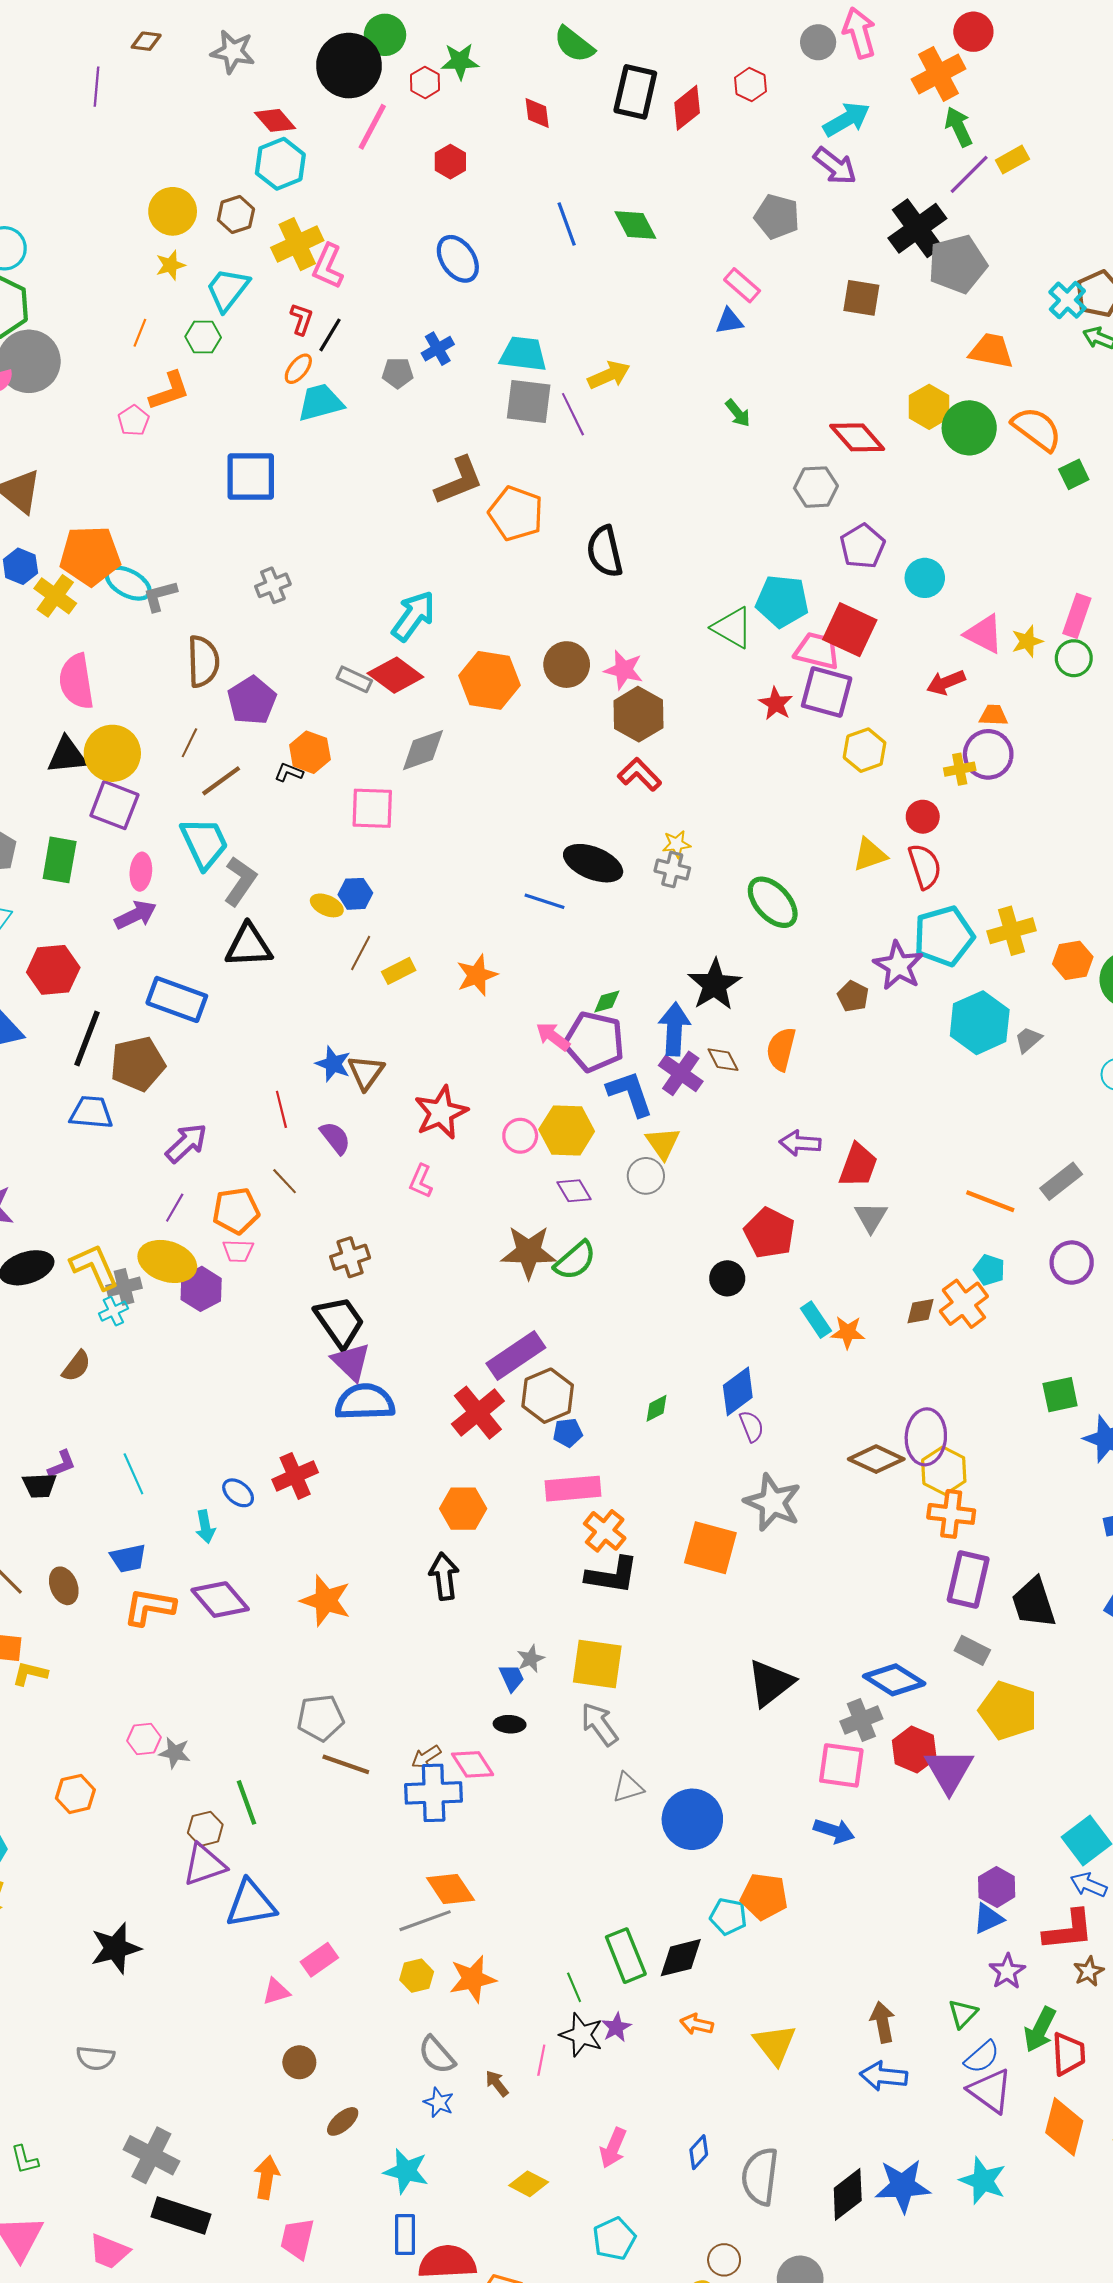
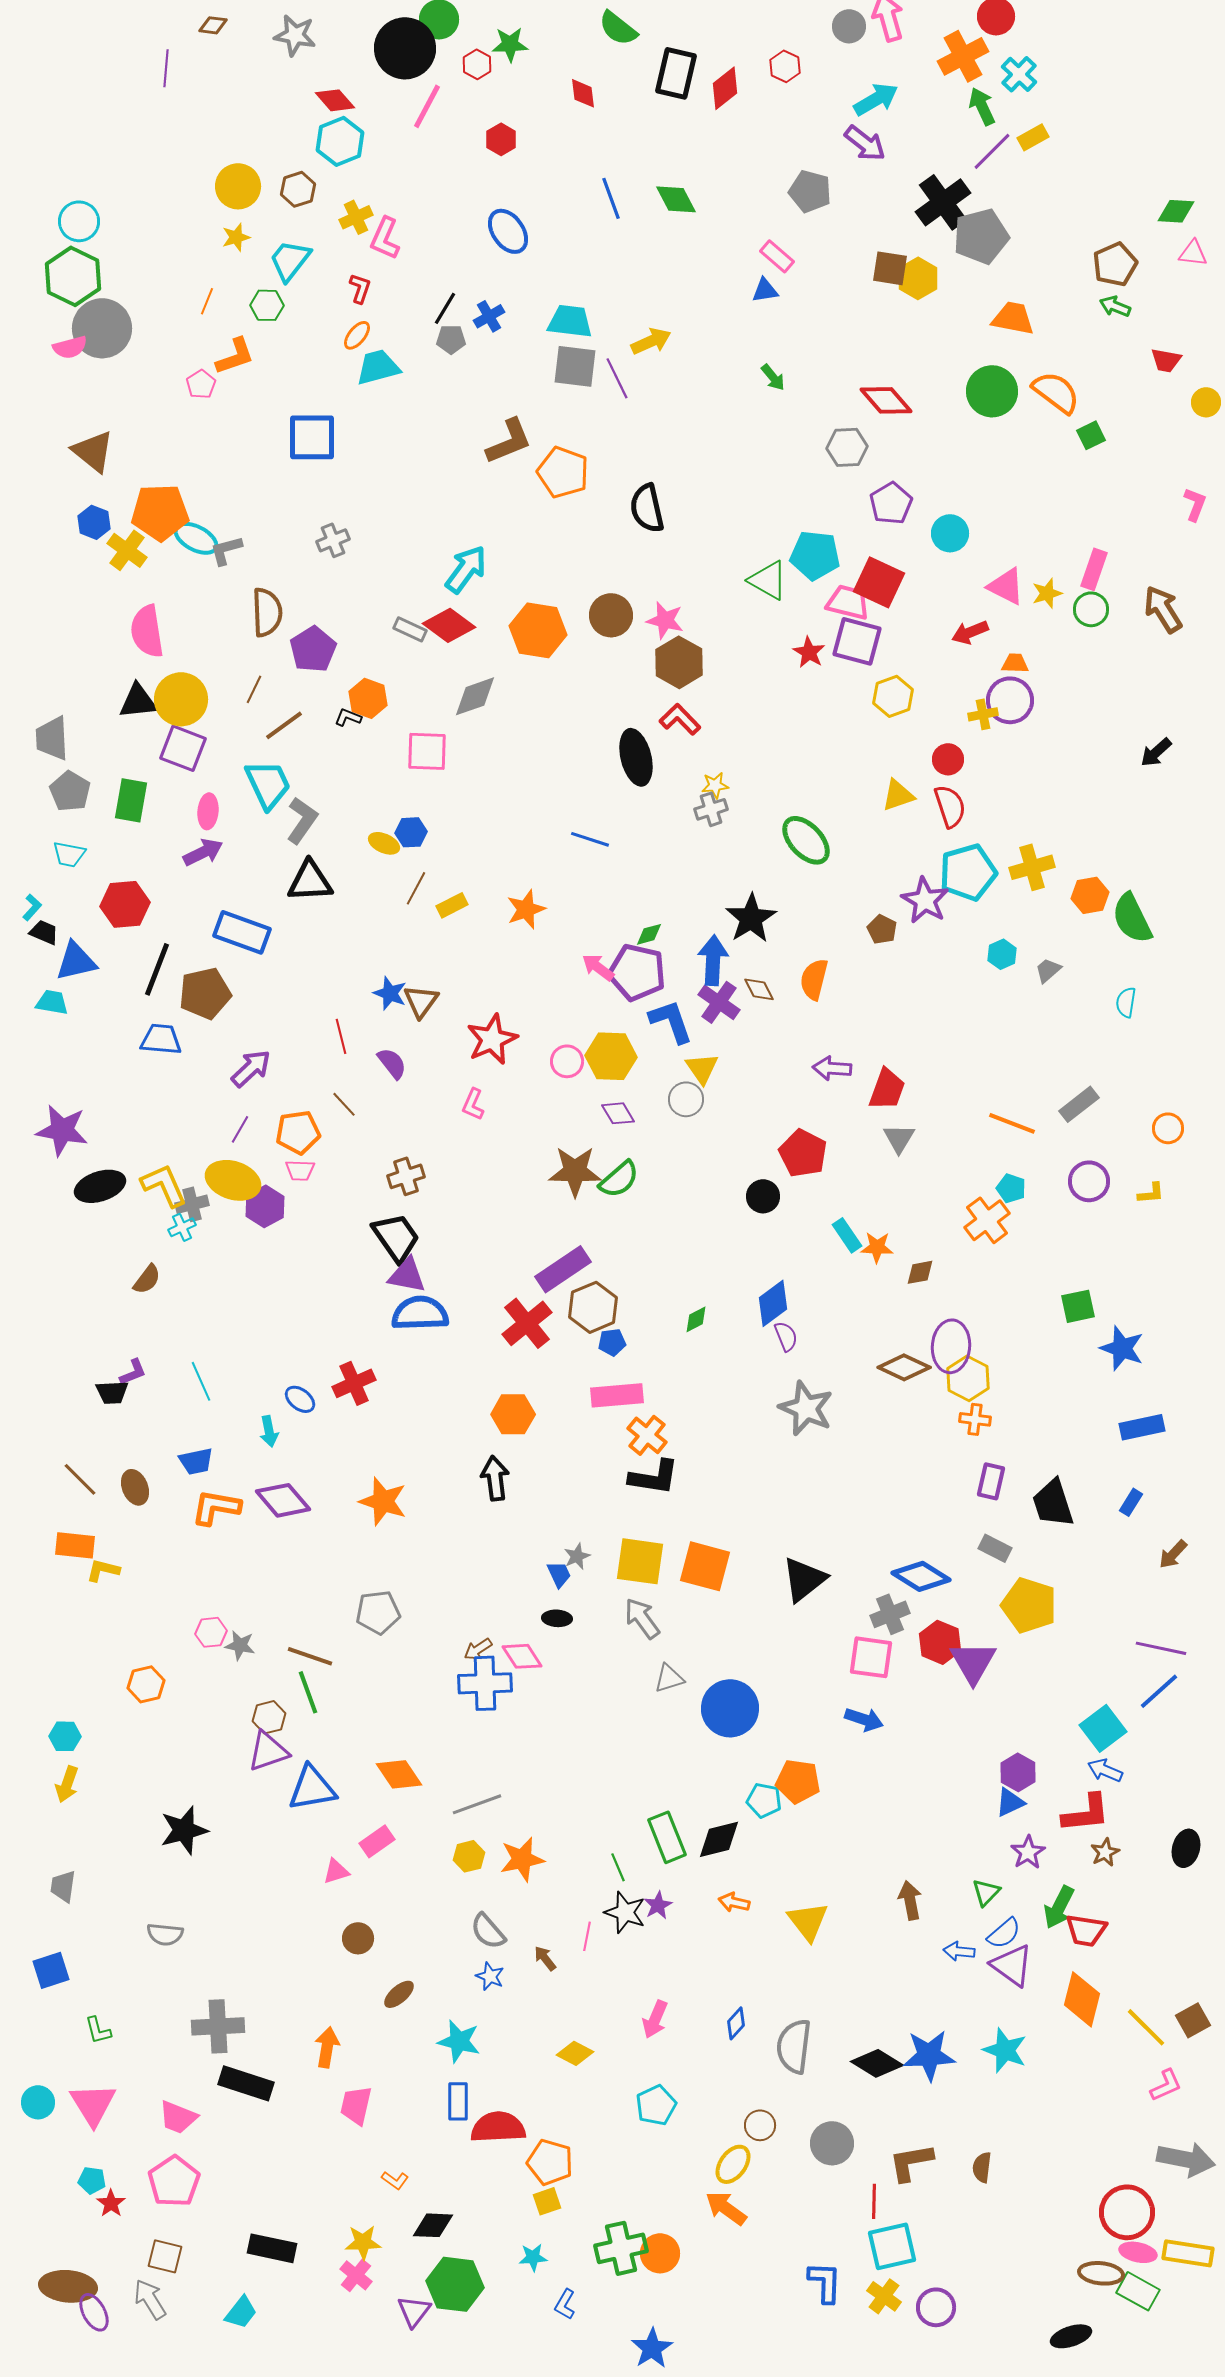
yellow cross: (297, 244) -> (356, 217), size x0.7
cyan cross: (1067, 300) -> (1019, 74), moved
black line: (330, 335) -> (445, 308), moved
yellow hexagon: (929, 407) -> (918, 278), moved
black ellipse: (593, 863) -> (636, 757), moved, turned 54
gray cross: (672, 870) -> (711, 809), turned -32
cyan hexagon: (980, 1023) -> (1002, 954), size x0.5
brown diamond: (921, 1311) -> (920, 1272), moved
purple triangle: (351, 1362) -> (407, 1275), turned -33
orange cross: (951, 1514) -> (975, 1419), size x0.7
orange square: (710, 1548) -> (705, 1566), moved
purple rectangle: (968, 1579) -> (991, 1481), size x0.7
brown line: (346, 1764) -> (310, 1656), moved
orange diamond: (450, 1889) -> (399, 1774), moved
red trapezoid: (1068, 2054) -> (1086, 1930), turned 102
blue arrow: (884, 2076) -> (959, 1951), moved, size x0.7
gray cross: (151, 2155) -> (218, 2026), turned -30
black diamond: (848, 2194) -> (877, 2063), turned 69

